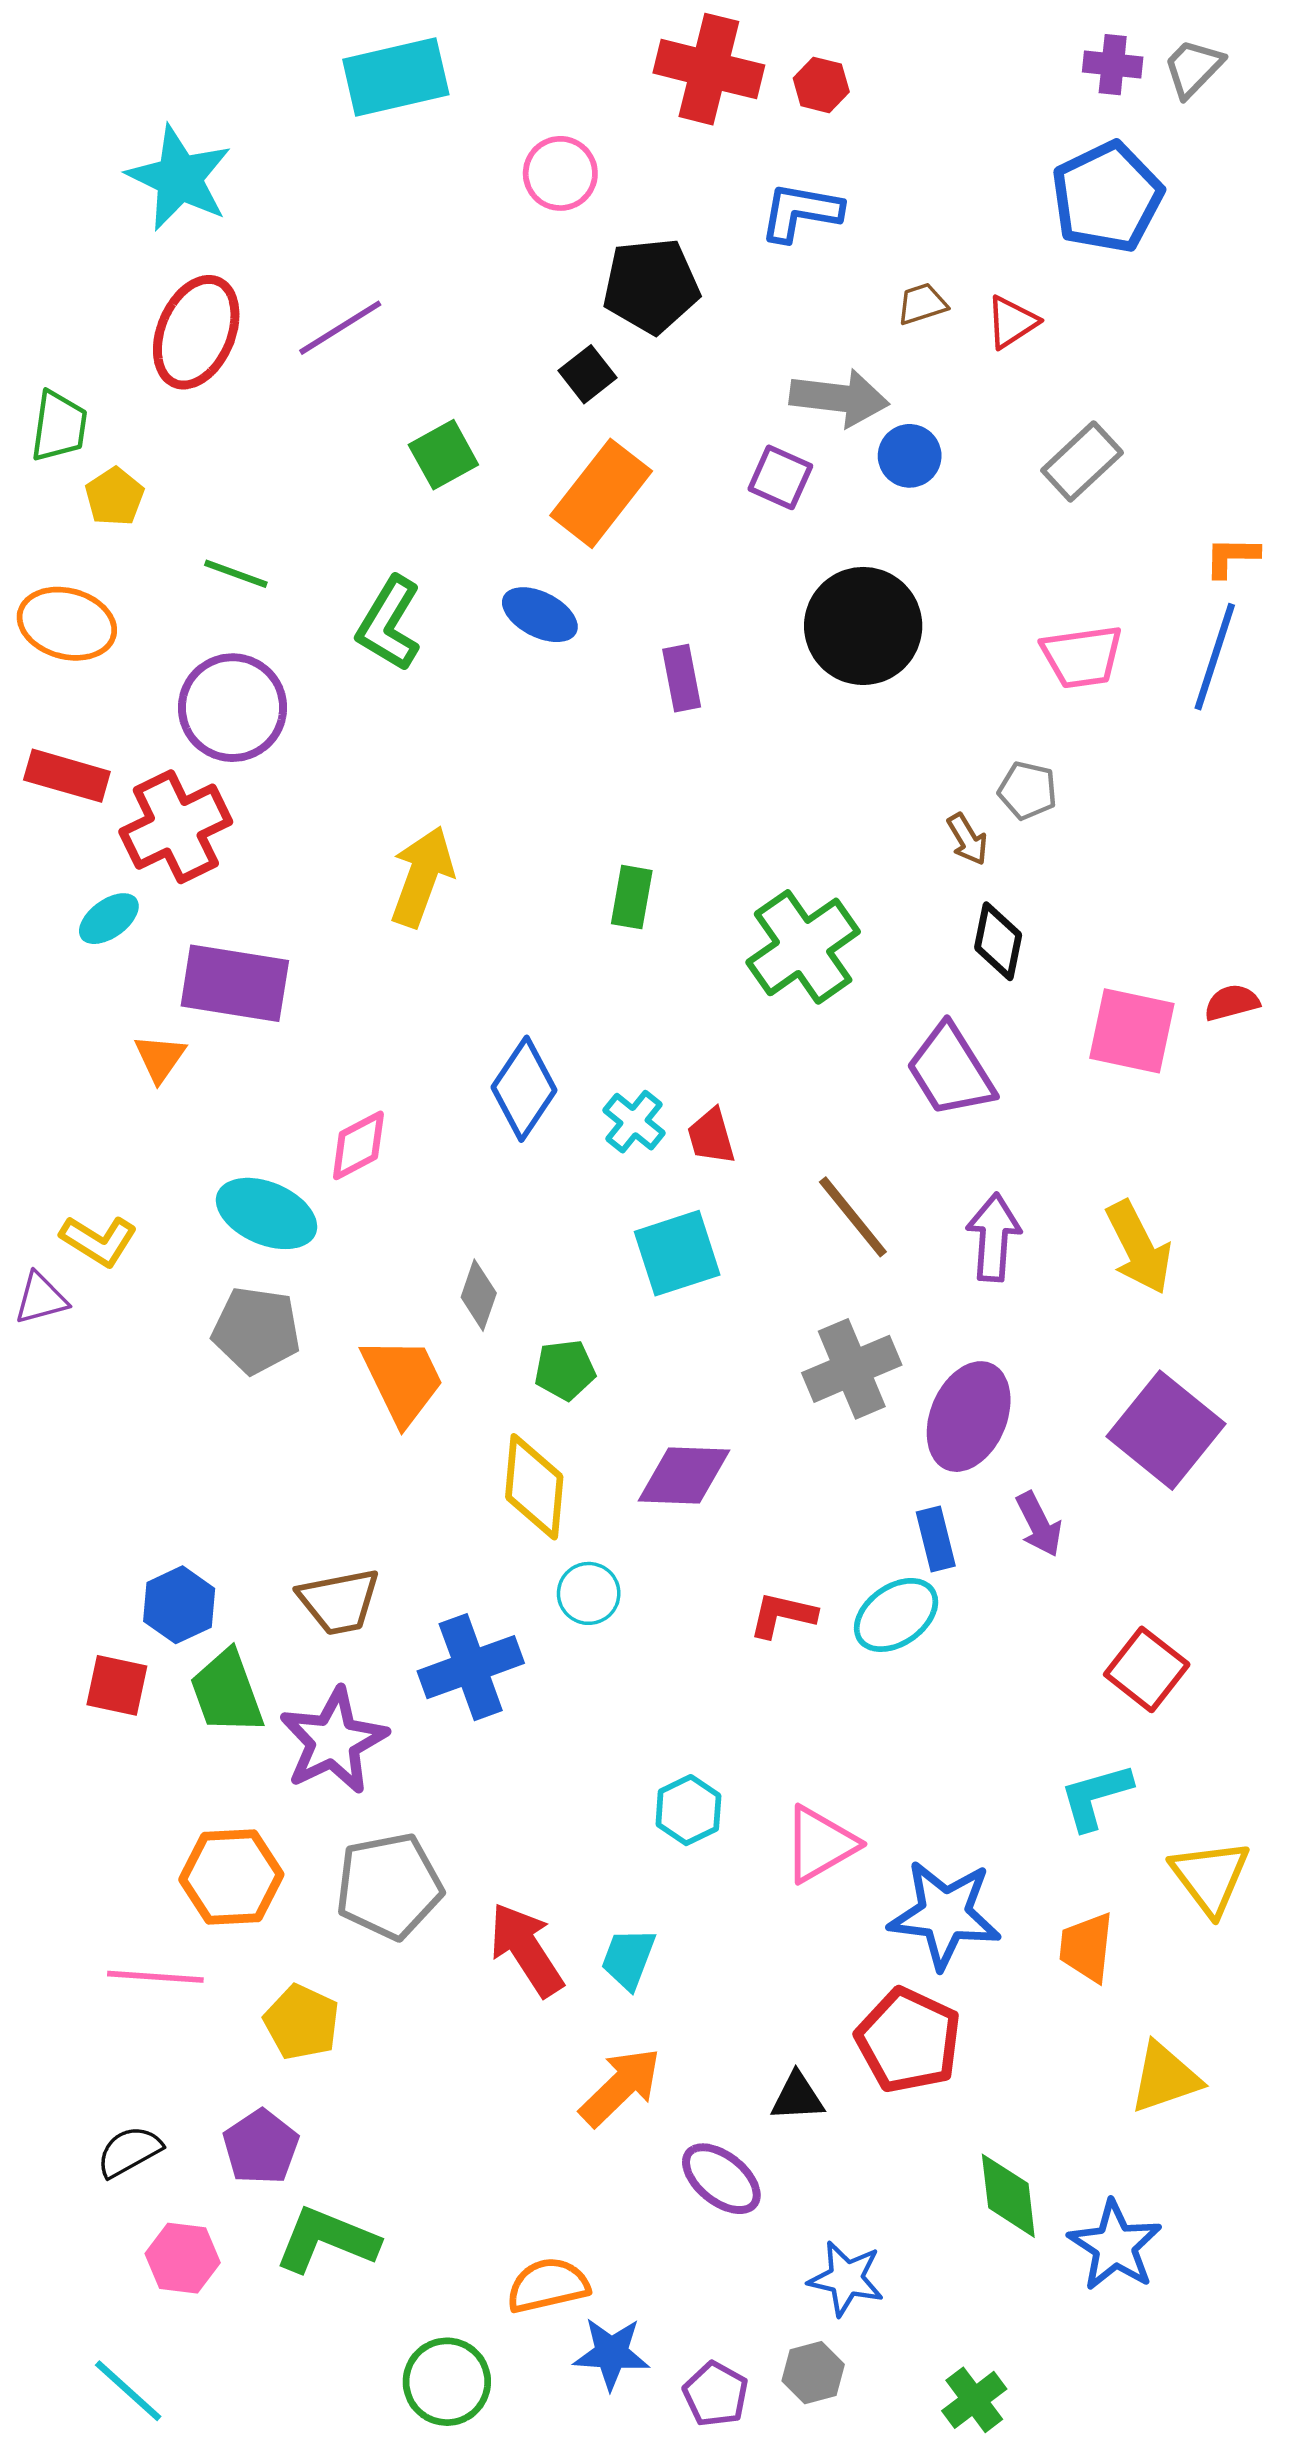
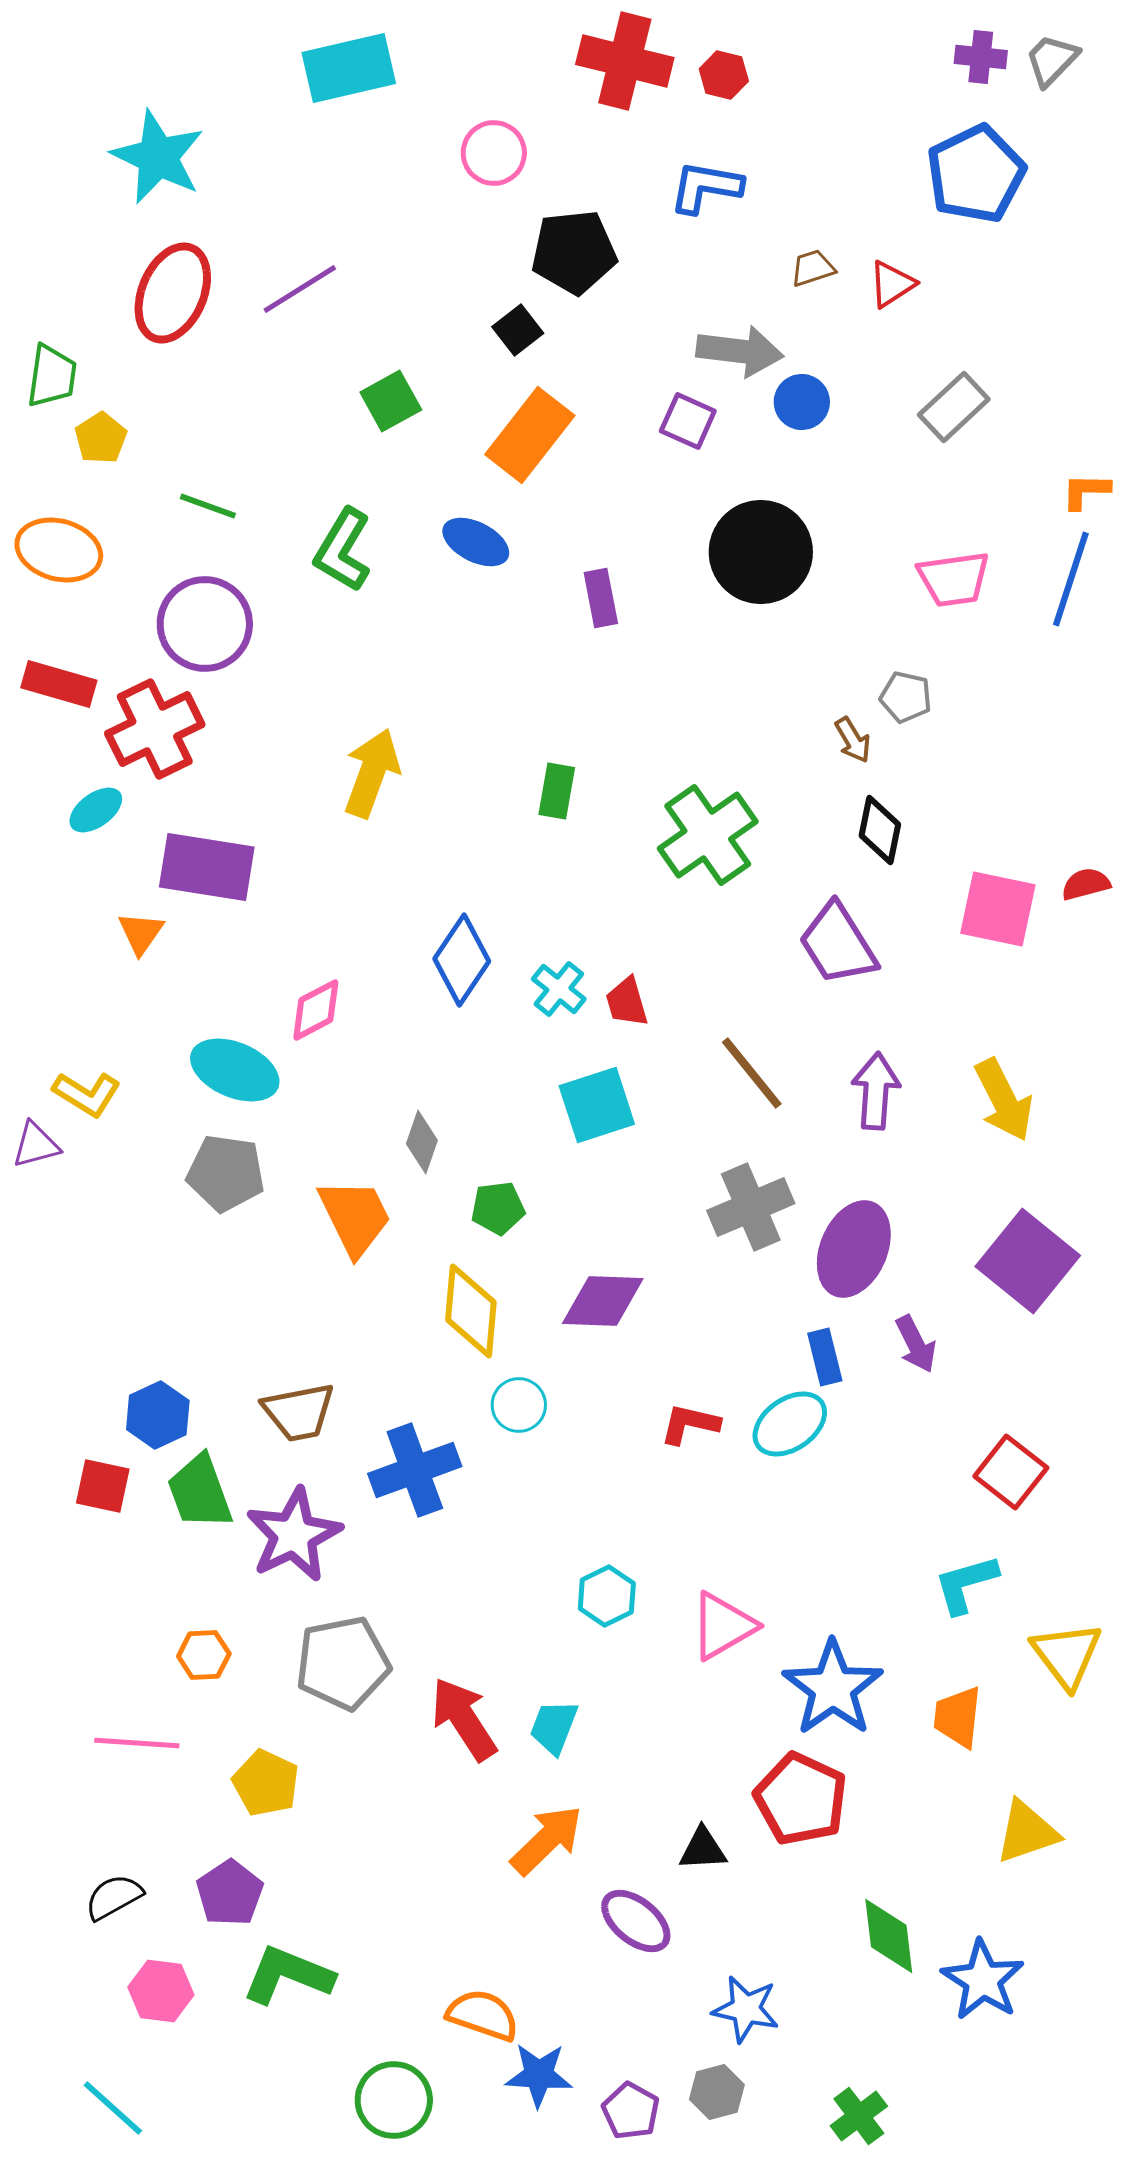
orange hexagon: (231, 1877) -> (204, 1655), size x0.6
blue star: (945, 1914) -> (833, 1688), turned 30
orange semicircle: (548, 2285) -> (483, 2015), turned 32

